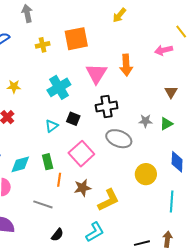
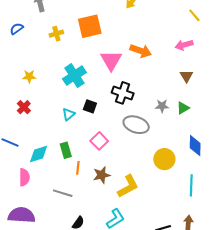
pink arrow: (164, 50) -> (184, 45), moved
orange arrow: (126, 65) -> (141, 51), turned -65
black cross: (107, 107) -> (123, 93), turned 30
pink square: (81, 154) -> (99, 141), size x0.7

